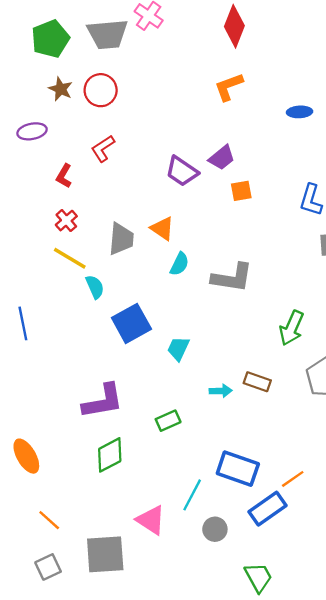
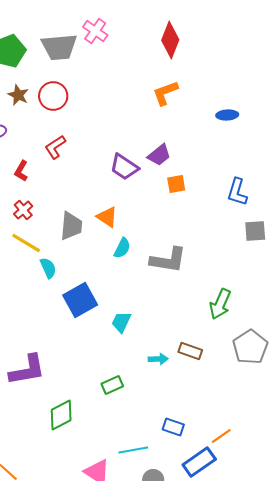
purple L-shape: (103, 401) -> (27, 370), moved
blue rectangle: (238, 469) -> (173, 427), size x0.6
cyan line: (192, 495) -> (133, 450), turned 52

